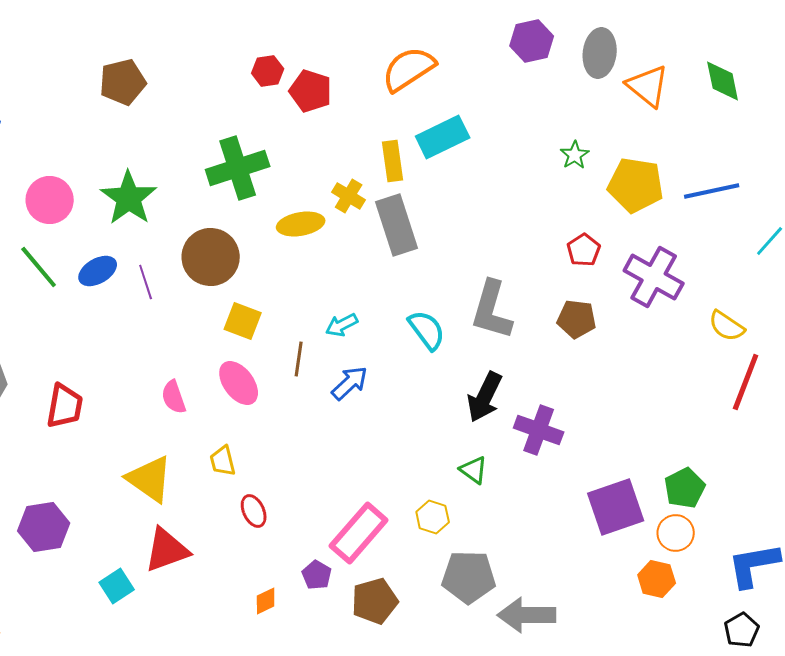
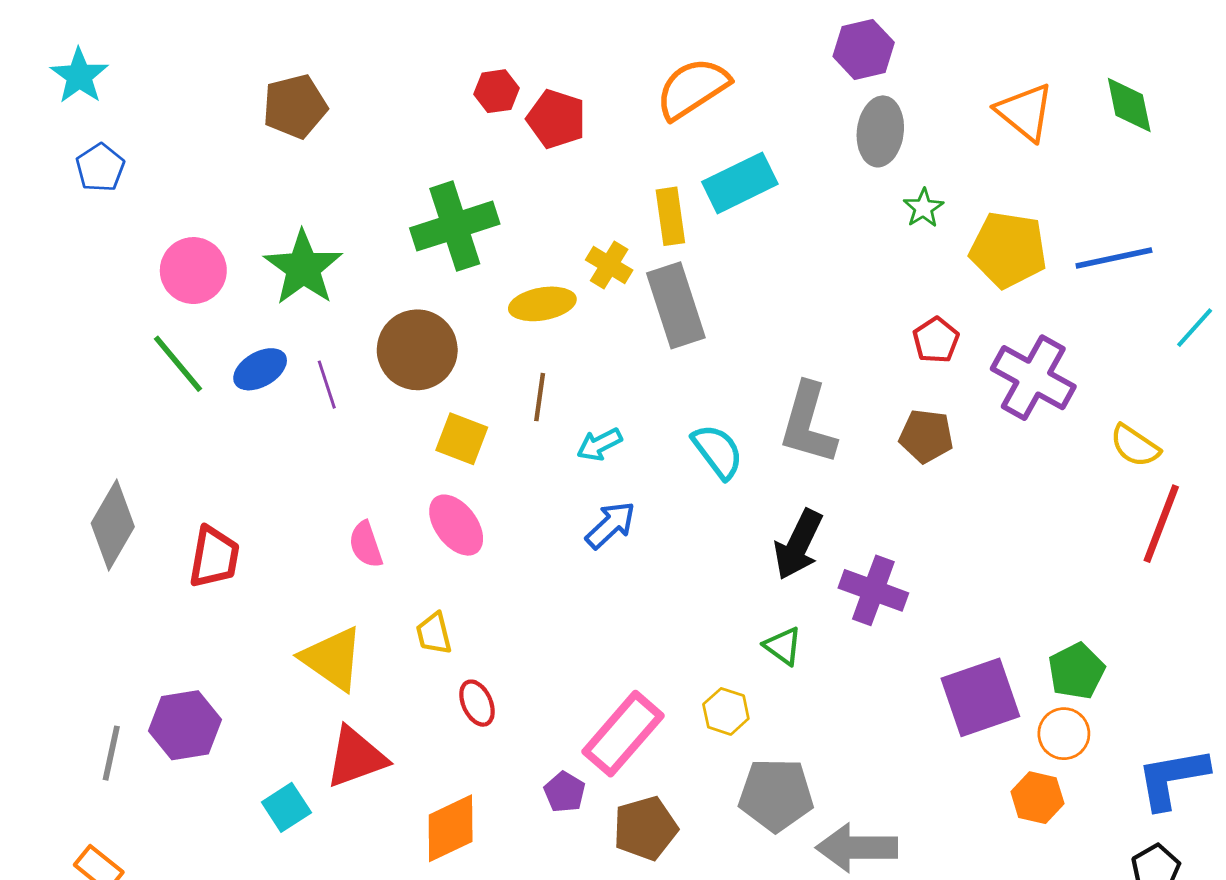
gray ellipse: (600, 53) -> (880, 131), moved
brown line: (299, 359) -> (540, 397), moved
orange diamond: (266, 601) -> (451, 828), moved, size x1.8

